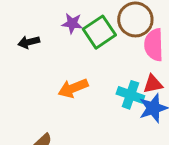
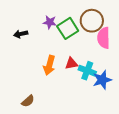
red triangle: (153, 84) -> (71, 64), moved
orange arrow: (73, 88) -> (49, 65), turned -54

